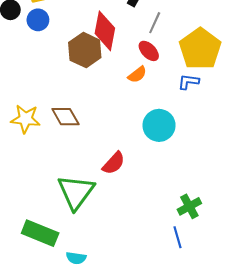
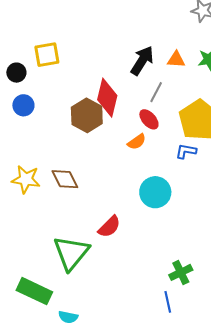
blue circle: (38, 20) -> (23, 105), moved

